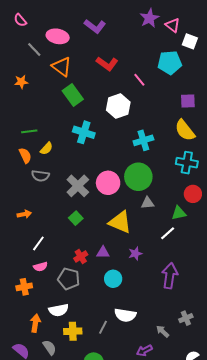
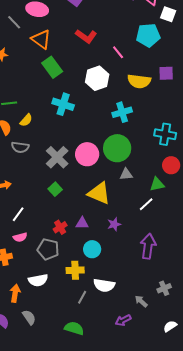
yellow semicircle: (185, 130) -> (139, 81), moved, turned -45
yellow cross: (73, 331) -> (75, 270), moved

